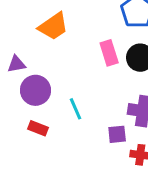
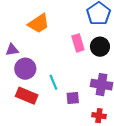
red rectangle: (38, 128) -> (27, 96), size x1.5
purple square: (117, 134) -> (73, 98), moved

